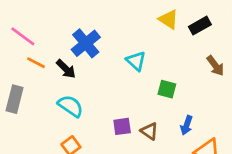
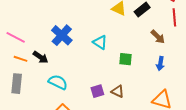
orange line: (36, 63) -> (20, 59), moved
black arrow: (66, 69) -> (40, 57), moved
blue arrow: (186, 125) -> (160, 64), moved

